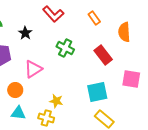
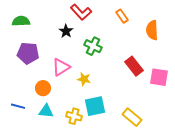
black star: (25, 33) -> (66, 31), moved
red rectangle: (103, 55) -> (134, 66), moved
cyan square: (97, 92) -> (95, 106), moved
yellow star: (56, 101) -> (84, 79), moved

